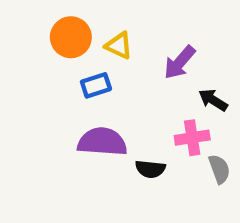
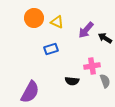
blue rectangle: (96, 85) -> (51, 49), moved
black arrow: (213, 100) -> (105, 38), moved
purple semicircle: (102, 142) -> (30, 92), moved, turned 115

